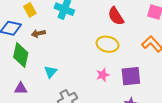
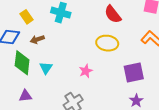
cyan triangle: (51, 72) -> (46, 68), moved
pink star: (103, 75) -> (86, 71), moved

